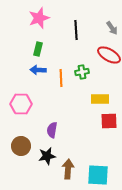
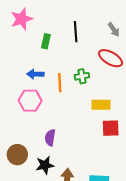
pink star: (39, 18) -> (22, 19), moved
green rectangle: (38, 49) -> (46, 41), moved
pink hexagon: (21, 104) -> (30, 101), moved

